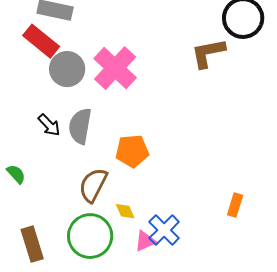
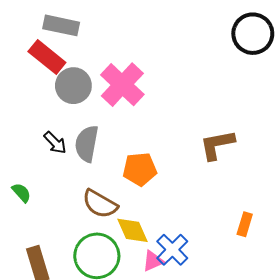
brown L-shape: (208, 53) -> (217, 145), moved
brown semicircle: (93, 185) -> (100, 204), turned -87
yellow diamond: (125, 211) -> (133, 230), size x1.6

